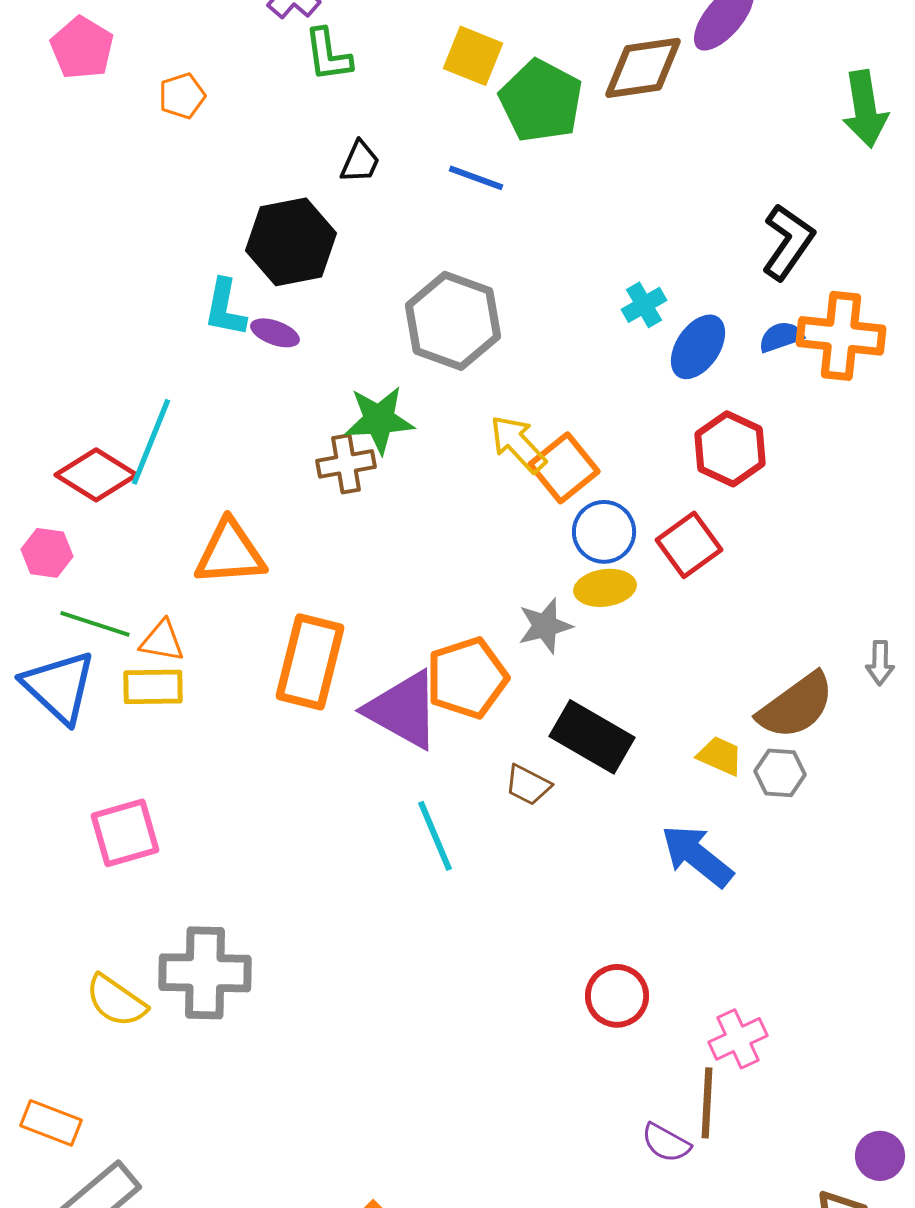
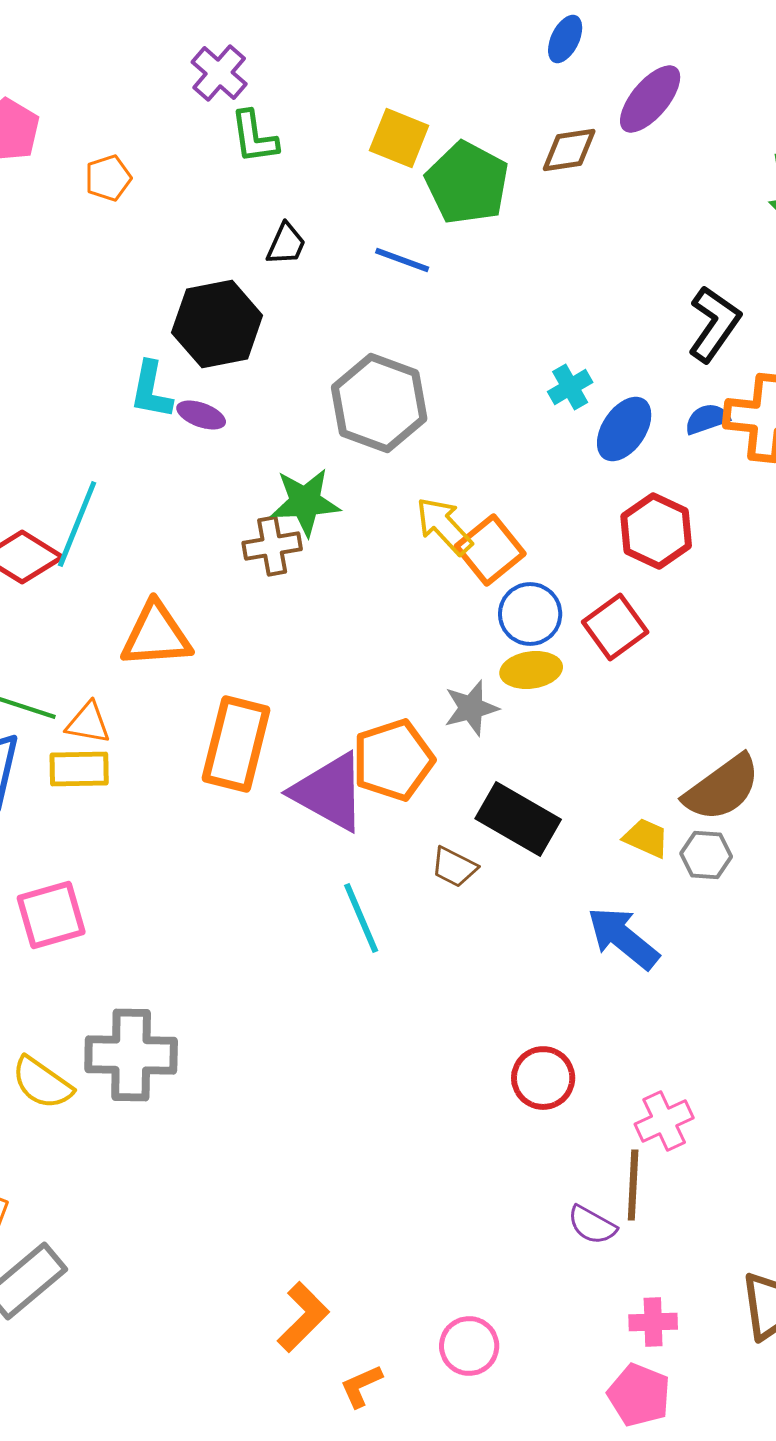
brown diamond: (643, 68) -> (569, 150), size x0.7

